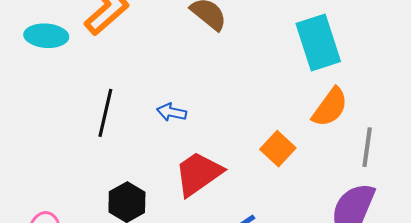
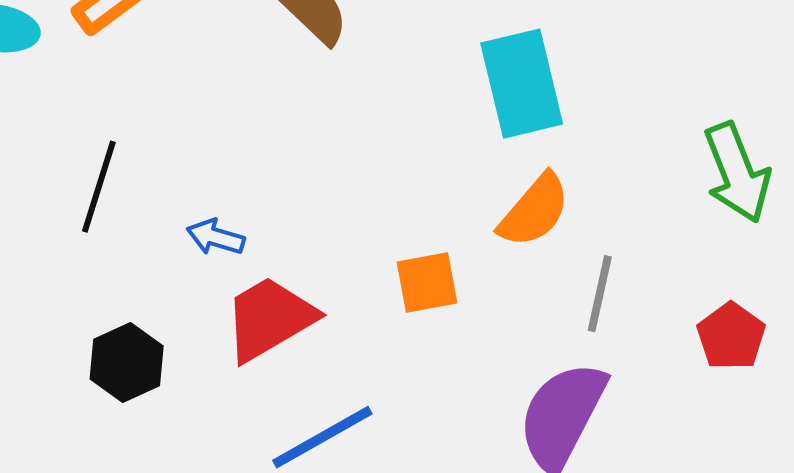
blue arrow: (172, 112) -> (216, 237), moved
orange square: (278, 149) -> (427, 283), turned 32

